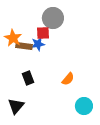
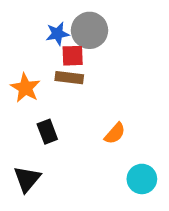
orange star: (13, 38) -> (25, 88), moved
blue star: (38, 44) -> (57, 34), moved
brown rectangle: (24, 46) -> (69, 78), moved

